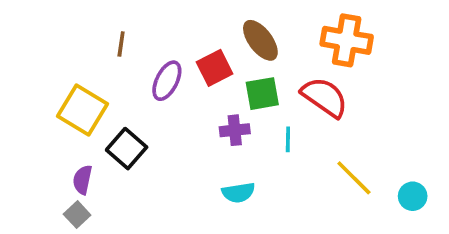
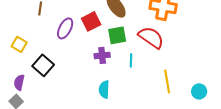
yellow square: (83, 110) -> (19, 44), size x0.6
yellow line: (354, 178) -> (167, 81), turned 35
cyan semicircle: (238, 193) -> (104, 89), turned 102

